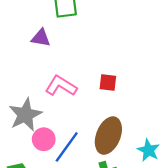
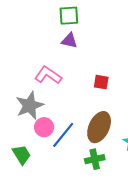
purple triangle: (41, 38) -> (69, 41), moved
pink L-shape: (61, 86) -> (48, 75), moved

